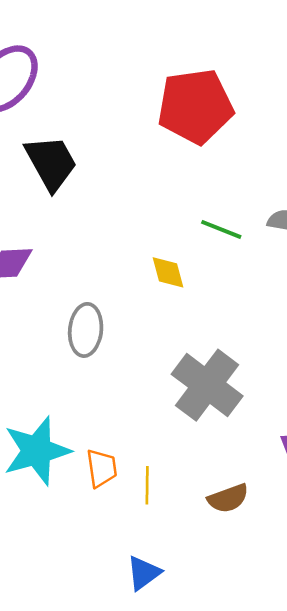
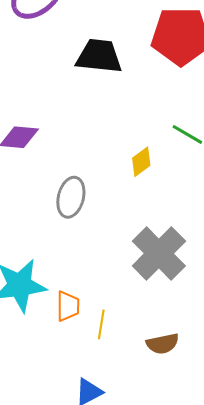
black trapezoid: (51, 163) -> (99, 56), moved, turned -63
yellow diamond: (168, 272) -> (141, 162), turned 60

